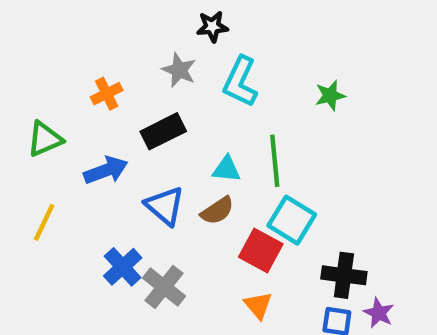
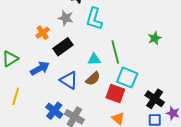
orange cross: (107, 94) -> (43, 33), moved
green star: (330, 96) -> (155, 38), moved
black cross: (344, 275) -> (155, 99), turned 36

